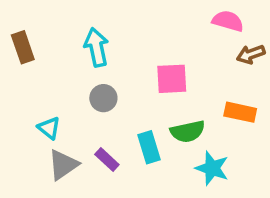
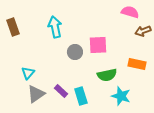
gray circle: (103, 98) -> (75, 52), moved
cyan triangle: (49, 128) -> (28, 73), turned 32
cyan rectangle: (149, 147) -> (81, 96), moved

